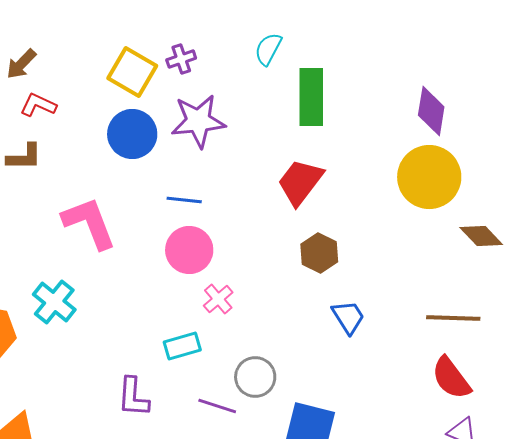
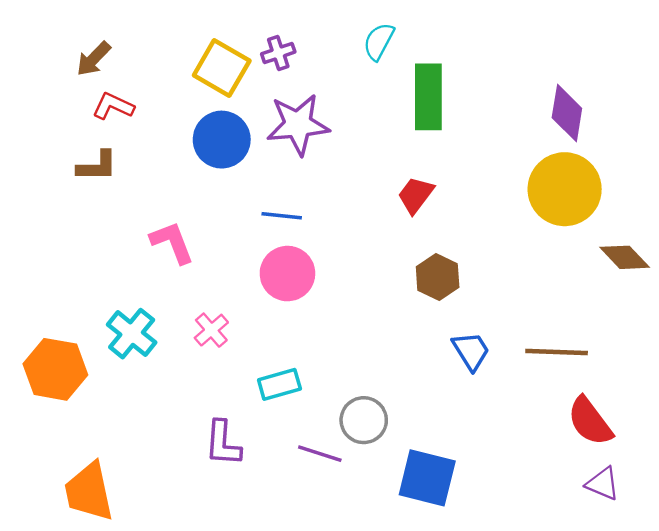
red trapezoid: (300, 182) -> (416, 195), size x0.7
pink L-shape: (89, 223) -> (172, 242), size x0.7
pink cross: (218, 299) -> (211, 330), moved
brown line: (453, 318) -> (557, 352), moved

